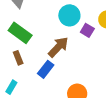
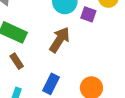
blue rectangle: (46, 69) -> (51, 84), moved

